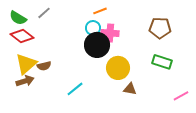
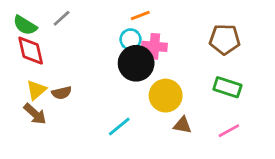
red diamond: (22, 36) -> (31, 51), turned 40
yellow triangle: (26, 64) -> (36, 90), size x0.7
brown arrow: (25, 81) -> (35, 114), turned 60
cyan line: (75, 89) -> (119, 126), moved
pink line: (181, 96) -> (229, 131), moved

